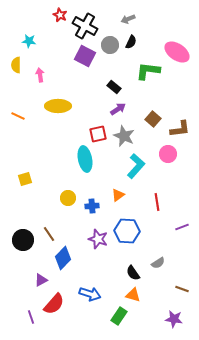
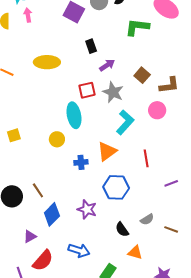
pink arrow: (40, 75) -> (28, 15), moved
black rectangle: (114, 87) -> (91, 46), moved, turned 32
orange triangle: (118, 195) -> (107, 151), size x1.5
yellow circle: (68, 198) -> (57, 139), moved
purple star: (98, 239) -> (87, 209), moved
brown line: (182, 289) -> (171, 229), moved
orange triangle: (133, 295) -> (135, 252), moved

